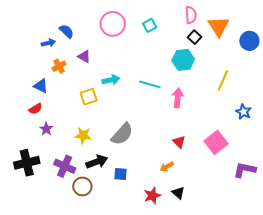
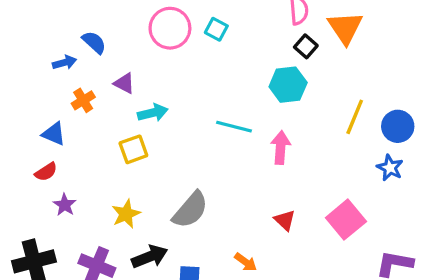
cyan square: (150, 25) -> (216, 29), moved, turned -32
blue circle: (249, 41) -> (398, 126), moved
cyan arrow: (111, 80) -> (153, 113), moved
yellow star: (83, 135) -> (126, 214), turned -30
orange arrow: (167, 167) -> (246, 262), moved, turned -112

